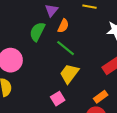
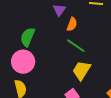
green semicircle: (37, 32) -> (28, 37), moved

